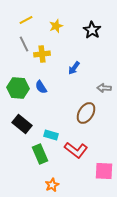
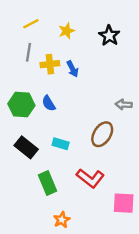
gray line: (24, 44) -> (29, 52), turned 35
blue arrow: (74, 68) -> (72, 69), moved, turned -64
cyan rectangle: (51, 135) -> (61, 144), moved

